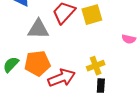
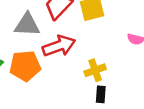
red arrow: (62, 78) -> (59, 46), moved

